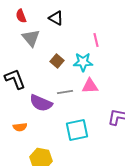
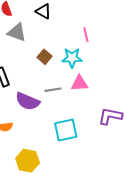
gray triangle: (31, 38) -> (17, 32), turned -30

